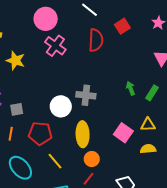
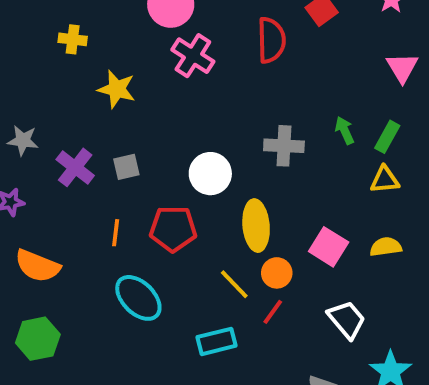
gray cross: (86, 95) -> (284, 146), moved
gray square: (17, 109) -> (126, 167), moved
yellow triangle: (148, 125) -> (385, 180), moved
pink square: (123, 133) -> (329, 247), moved
yellow line: (55, 161) -> (234, 284), moved

